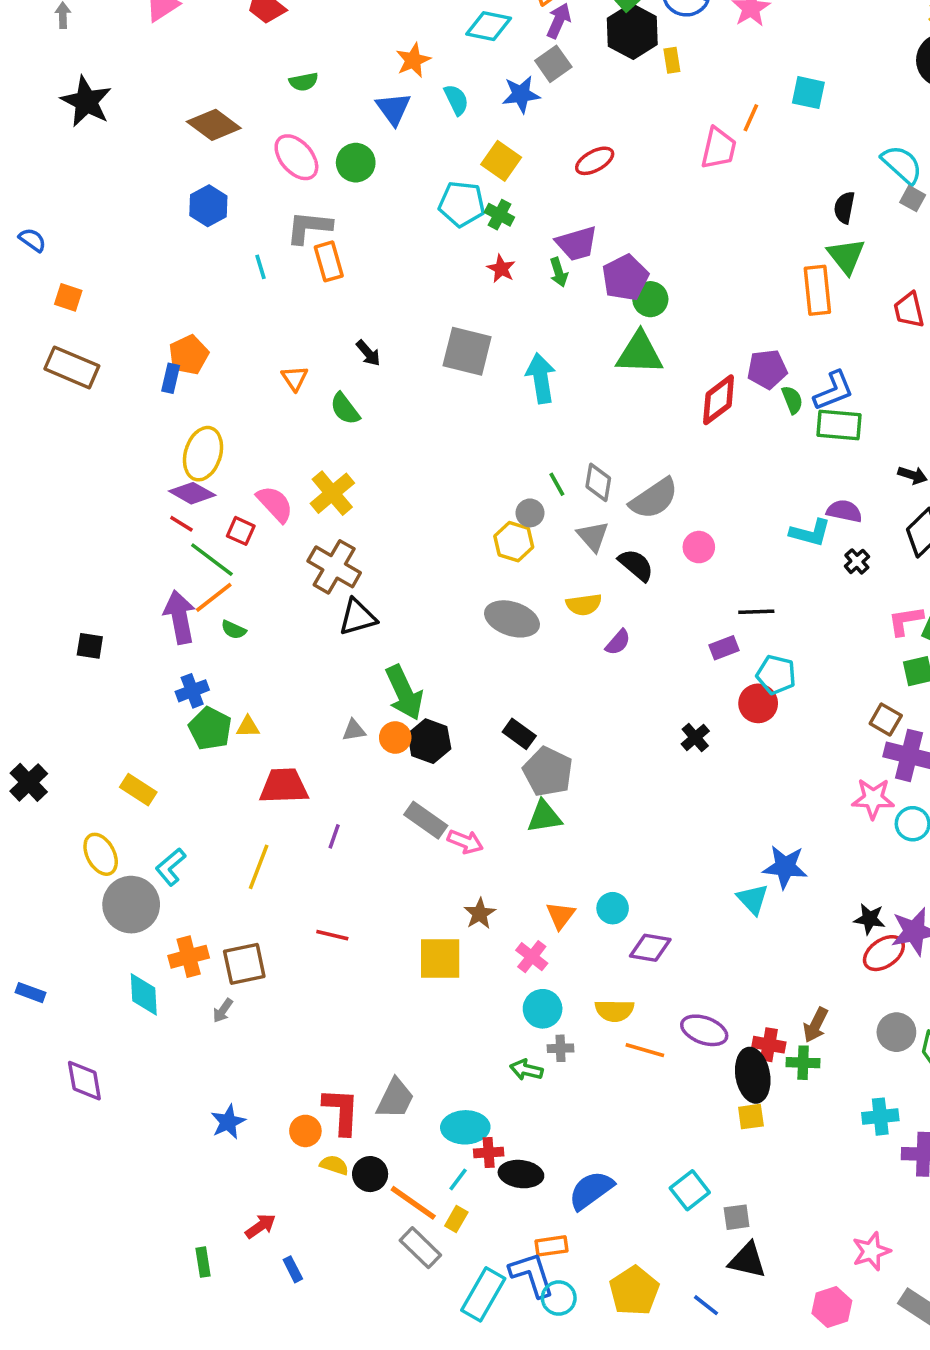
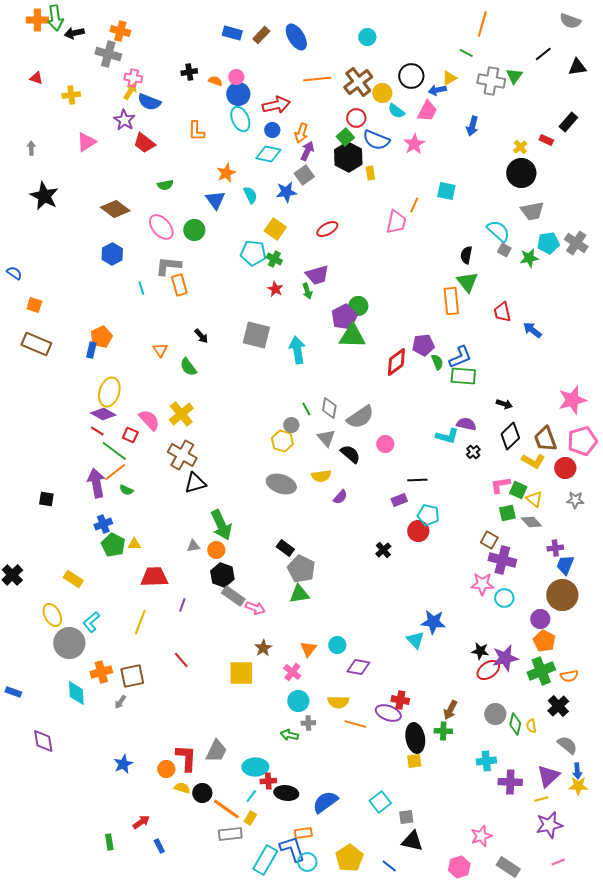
purple pentagon: (625, 278) -> (344, 317), moved
black hexagon: (429, 741) -> (222, 575), moved
red line: (332, 935) -> (181, 660), turned 36
red cross: (769, 1045) -> (400, 700), moved
gray rectangle: (420, 1248) -> (230, 834), turned -50

